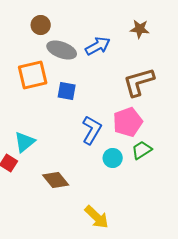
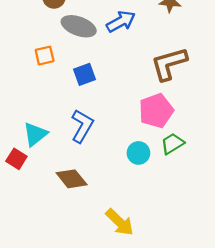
orange square: (33, 75) -> (45, 56), size x0.6
blue square: (67, 91) -> (84, 74), turned -30
blue L-shape: (92, 130) -> (82, 126), moved

